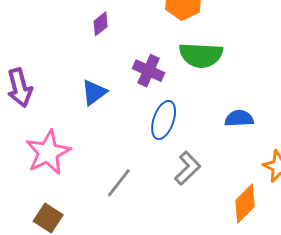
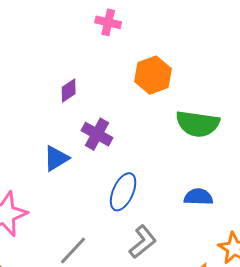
green semicircle: (201, 55) -> (198, 124), moved
purple cross: (149, 71) -> (97, 134), moved

